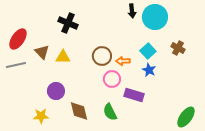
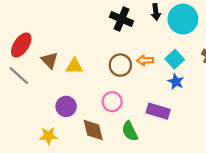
black cross: (68, 23) -> (122, 19), moved
orange arrow: (123, 61) -> (145, 60), moved
gray line: (16, 65) -> (19, 76), turned 54
pink circle: (112, 79) -> (112, 102), moved

